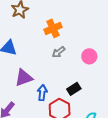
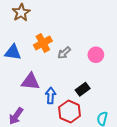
orange cross: (53, 28) -> (43, 43), moved
purple triangle: (24, 78) -> (30, 82), turned 30

